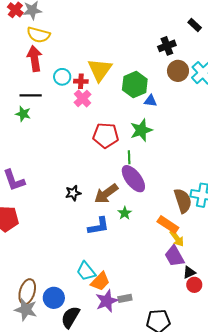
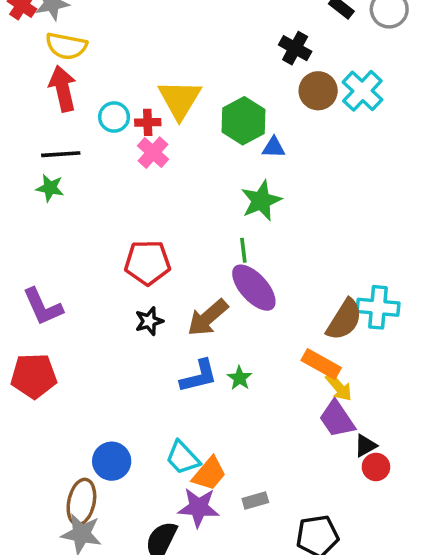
black cross: (167, 46) -> (295, 48), turned -36
red pentagon: (106, 135) -> (147, 263), moved
brown semicircle: (183, 201) -> (344, 320), turned 55
green star: (125, 213) -> (240, 378), moved
blue circle: (54, 298) -> (112, 461), moved
purple star: (107, 301) -> (198, 507), moved, turned 30

